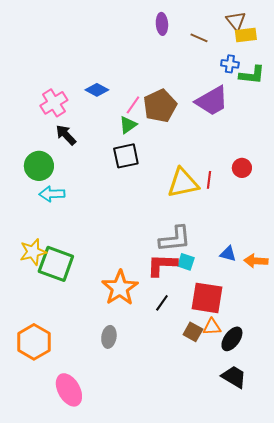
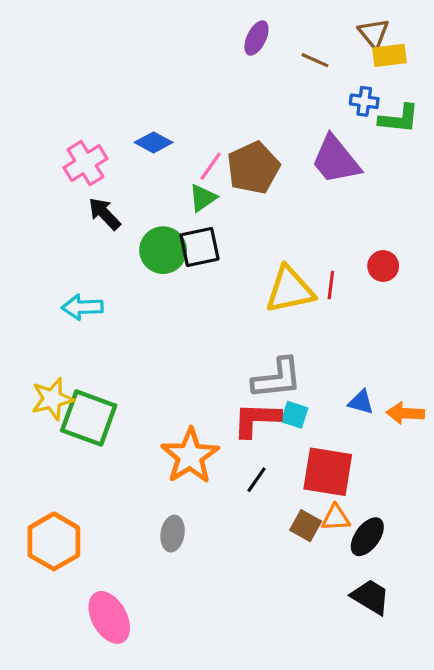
purple ellipse: (162, 24) -> (256, 38), turned 30
purple trapezoid: (212, 101) -> (336, 160), turned 81
green circle: (39, 166) -> (163, 250), moved

